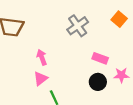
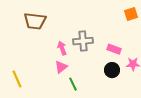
orange square: (119, 19) -> (131, 14), turned 32
gray cross: (78, 26) -> (83, 41), moved, turned 30

